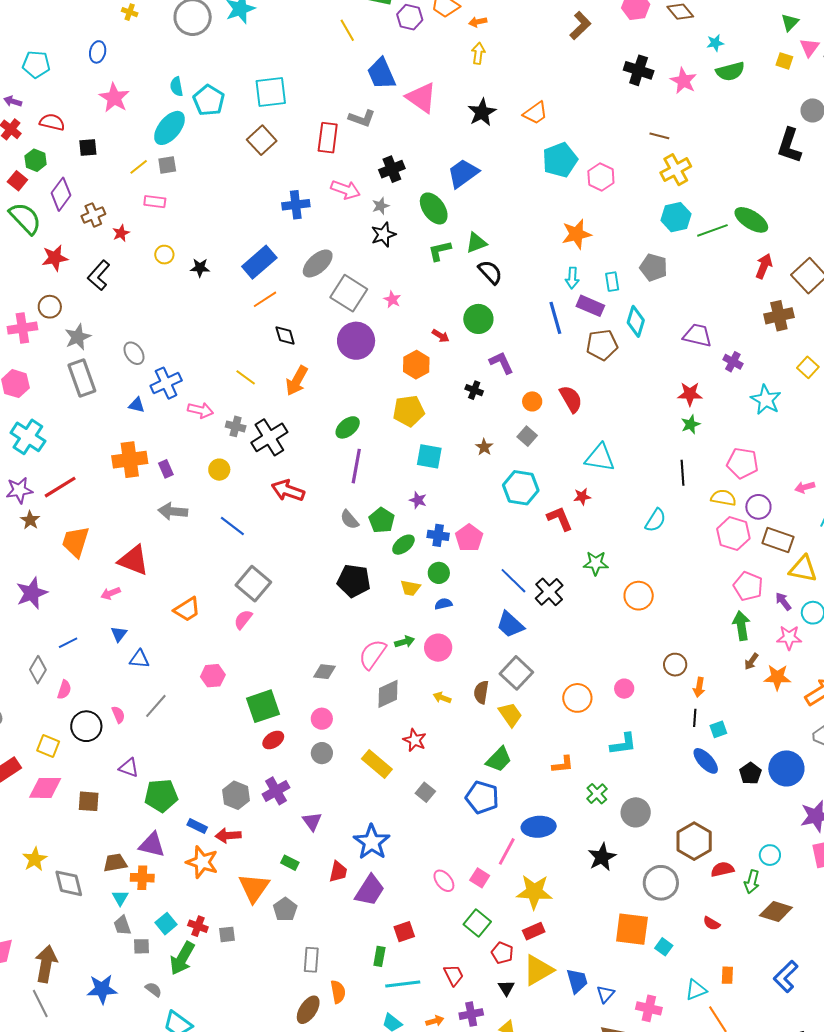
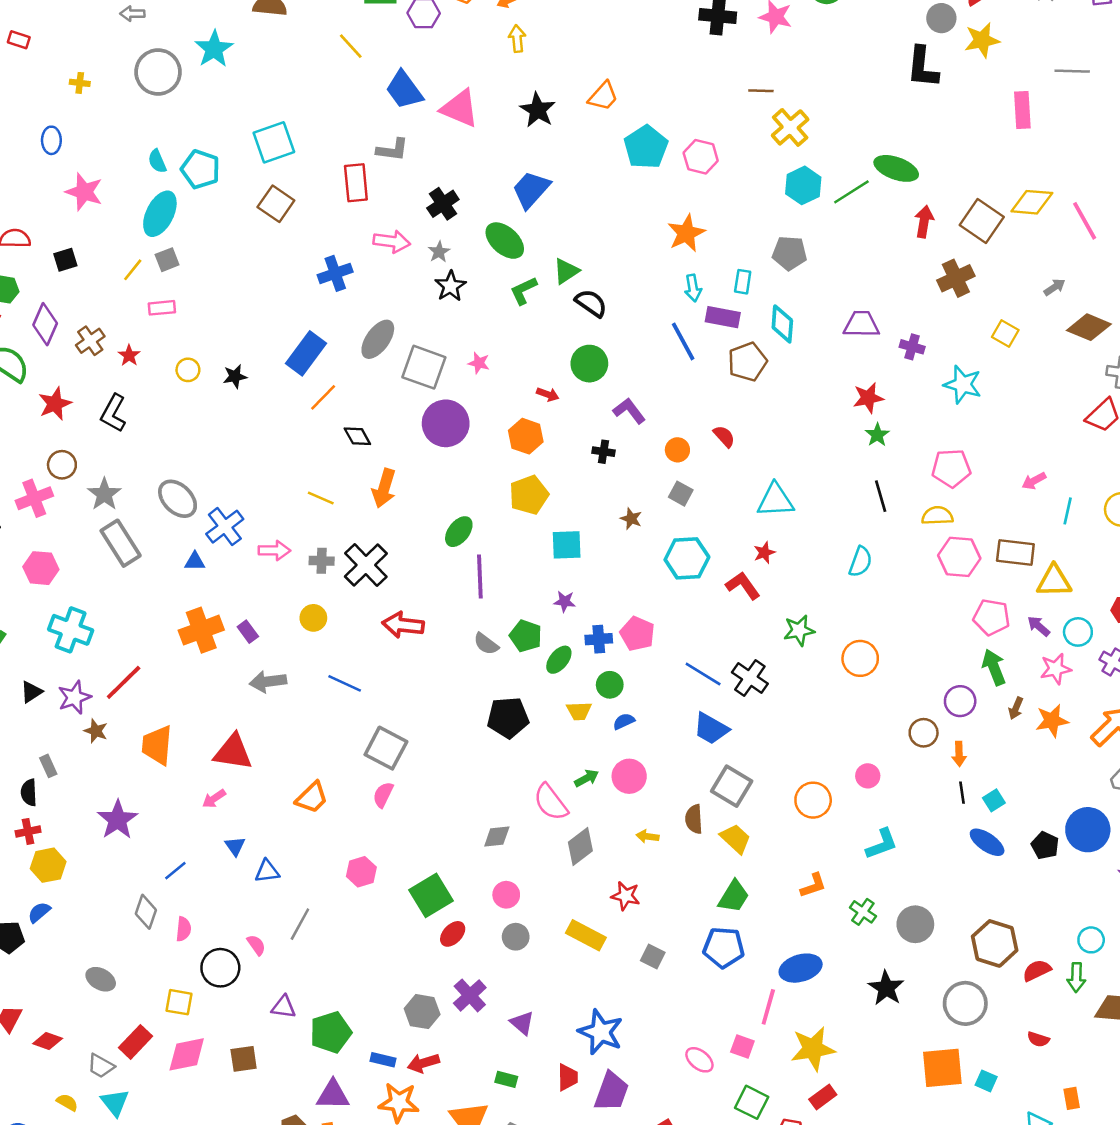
cyan rectangle: (612, 282) -> (743, 282), turned 30
gray ellipse: (134, 353) -> (178, 499), size x1.4
red semicircle: (571, 399) -> (724, 436), size x0.7
purple circle: (758, 507) -> (960, 701), moved
pink semicircle: (372, 654) -> (551, 802), turned -60

